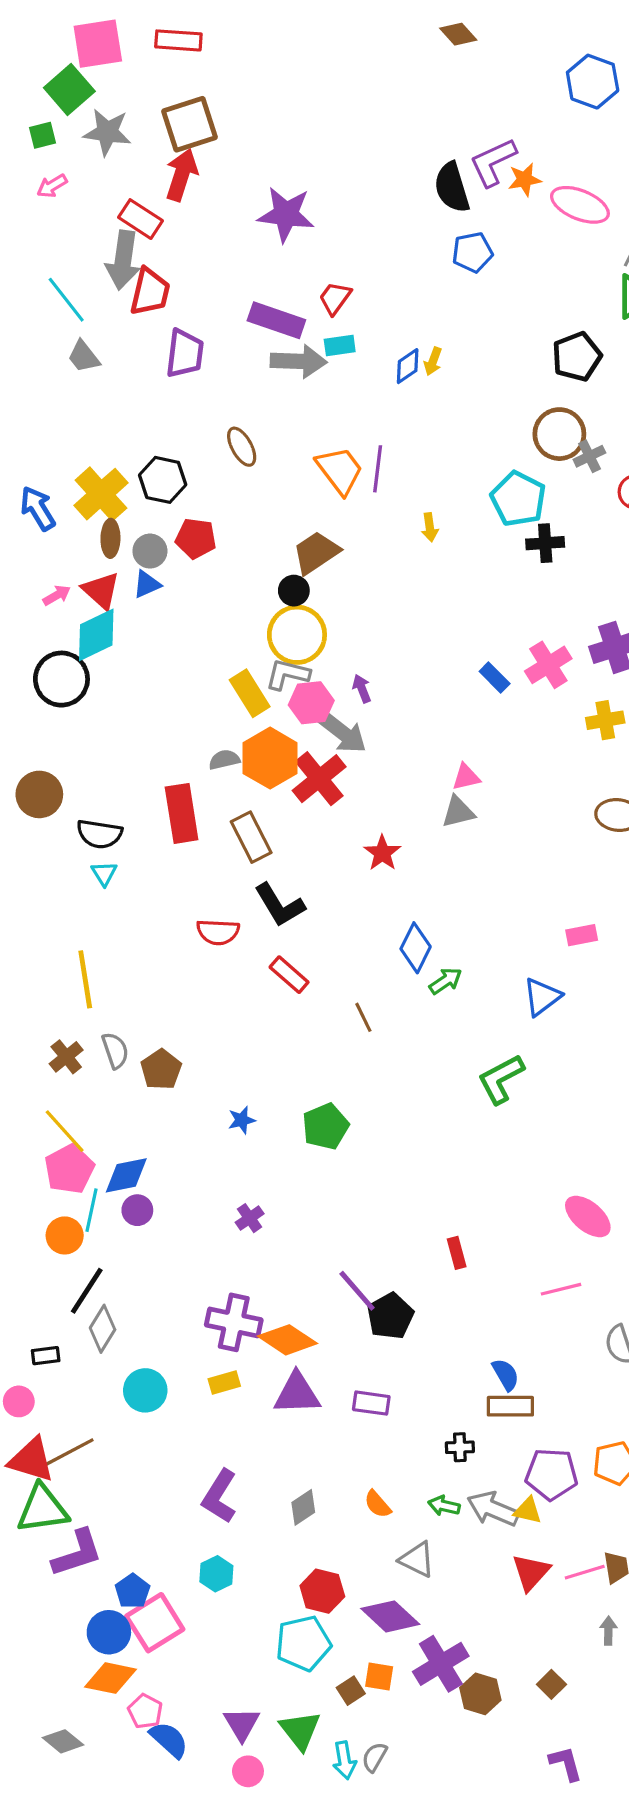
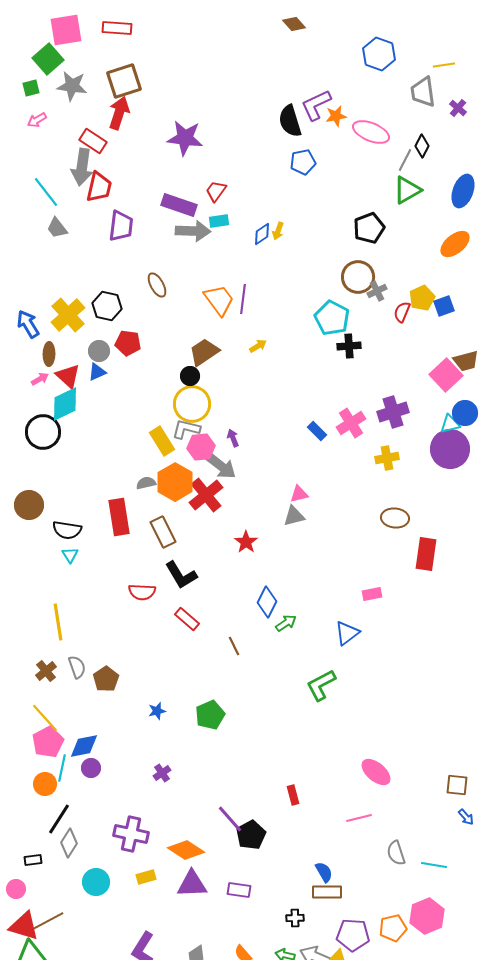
yellow arrow: (430, 527) -> (258, 346), moved, turned -114
brown ellipse: (110, 538) -> (49, 354), moved
purple cross: (234, 1322) -> (131, 834), moved

